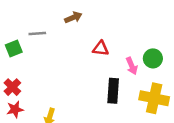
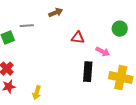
green circle: (153, 58) -> (120, 29), moved
pink arrow: (132, 66) -> (103, 52), turned -40

